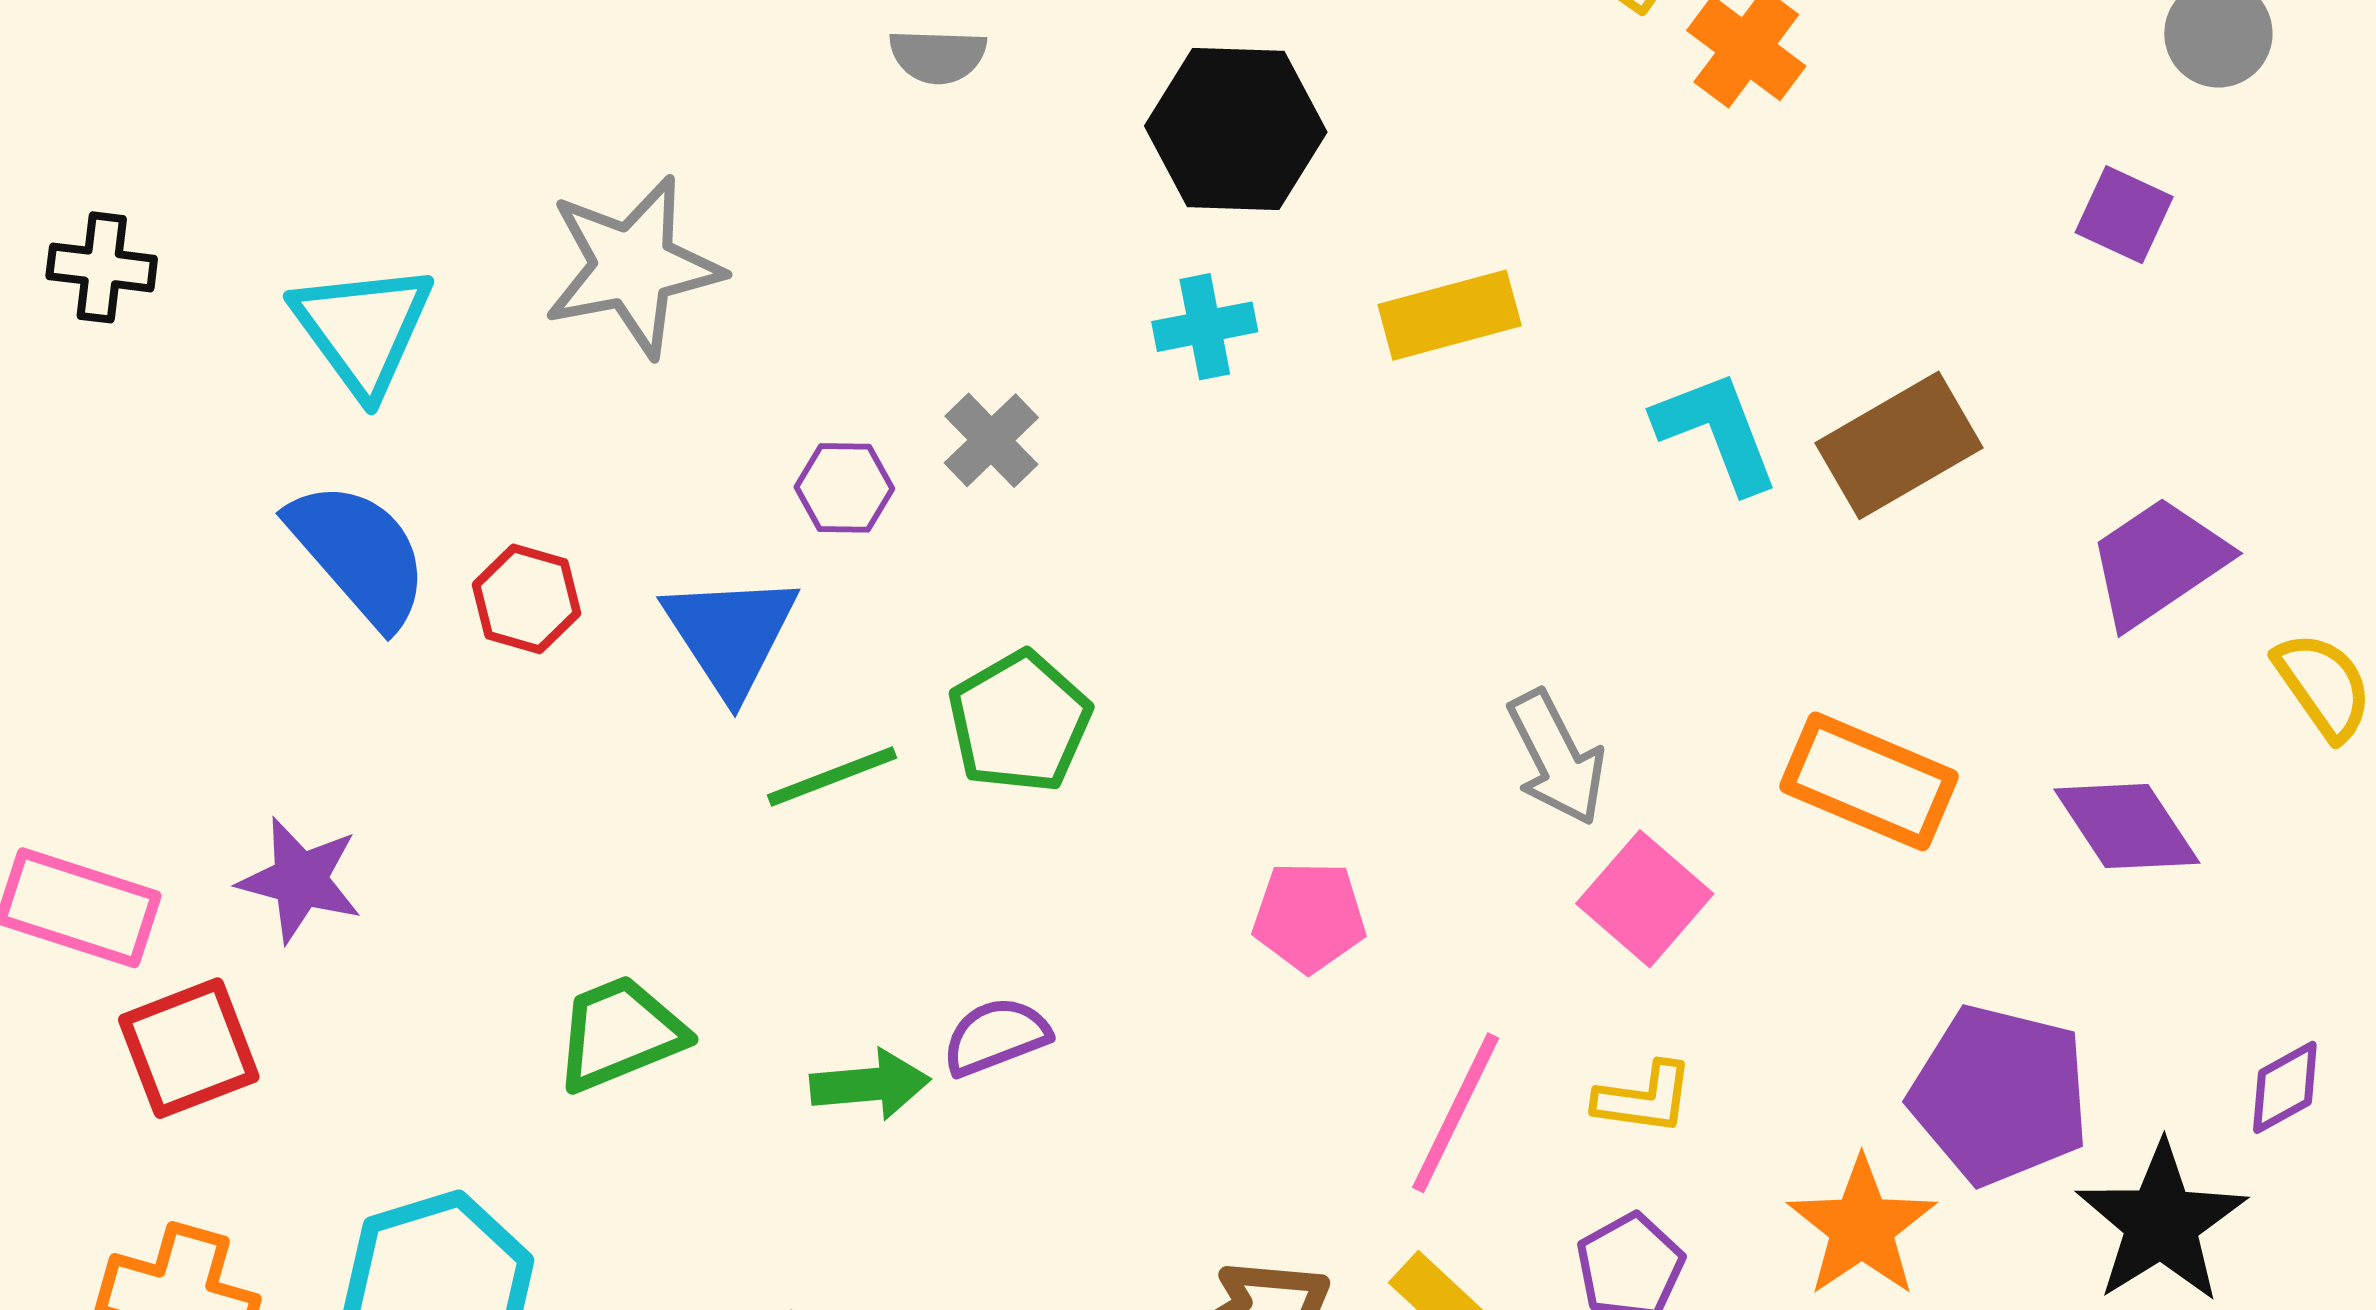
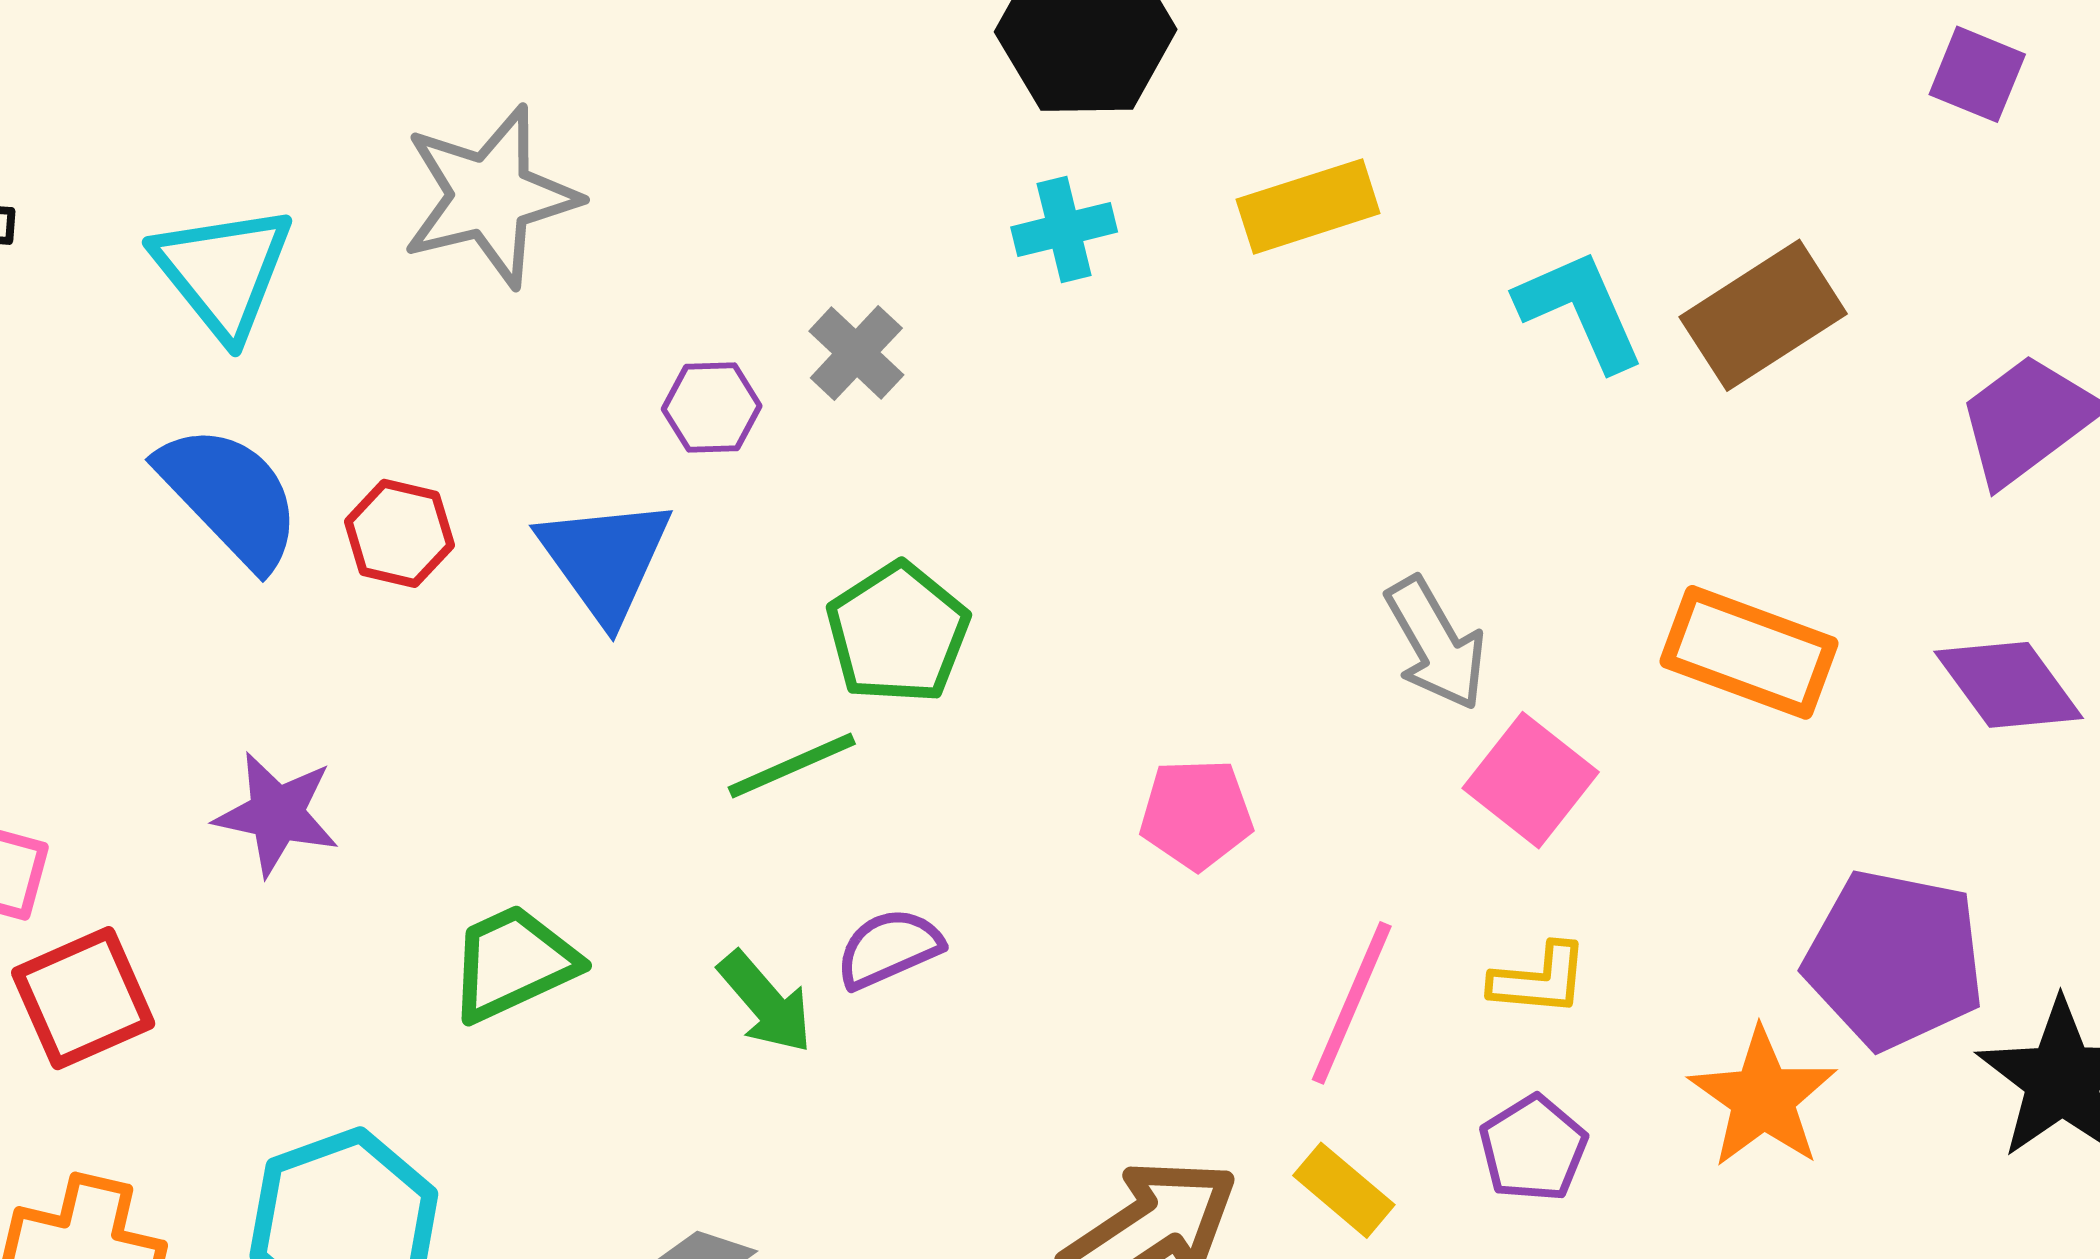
green line: (832, 777) -> (792, 766), moved
purple star: (300, 880) -> (277, 814), moved
green arrow: (870, 1085) -> (766, 1002), turned 57

